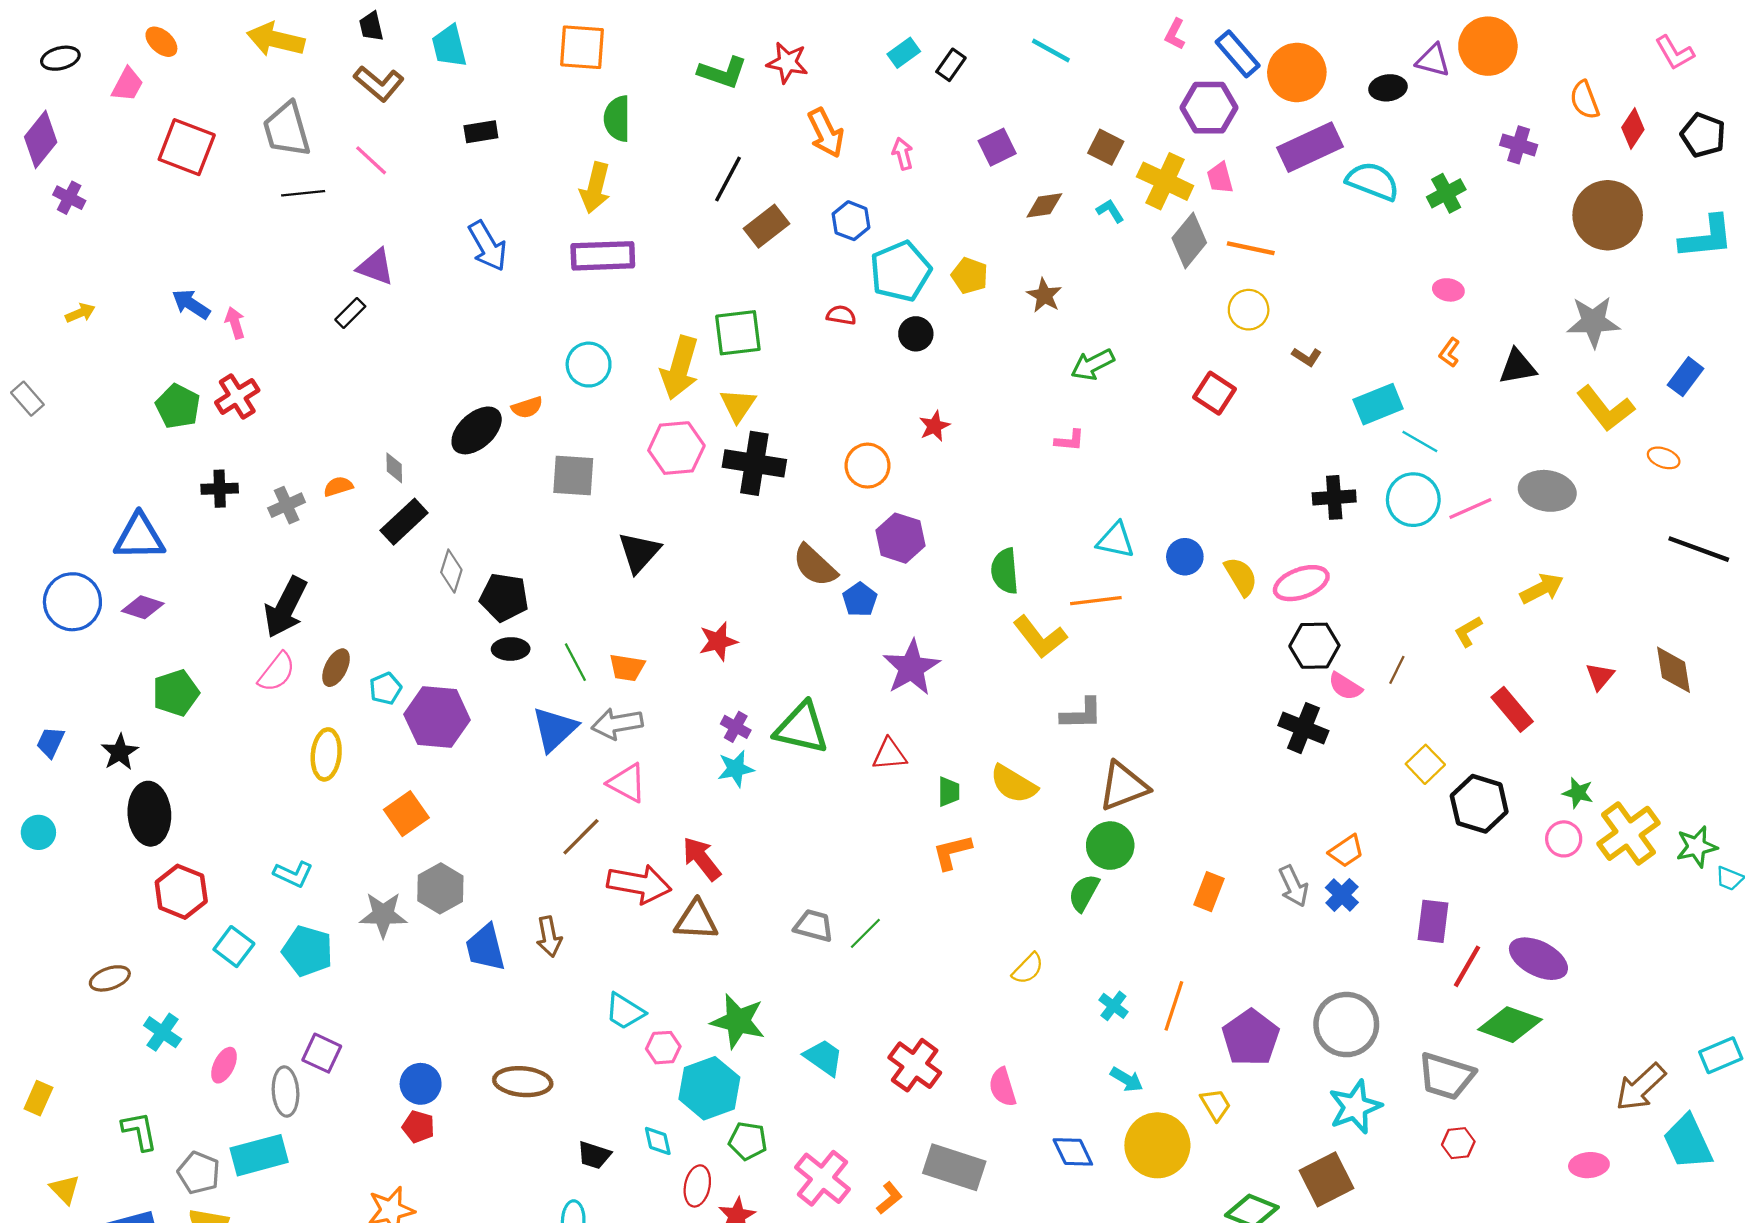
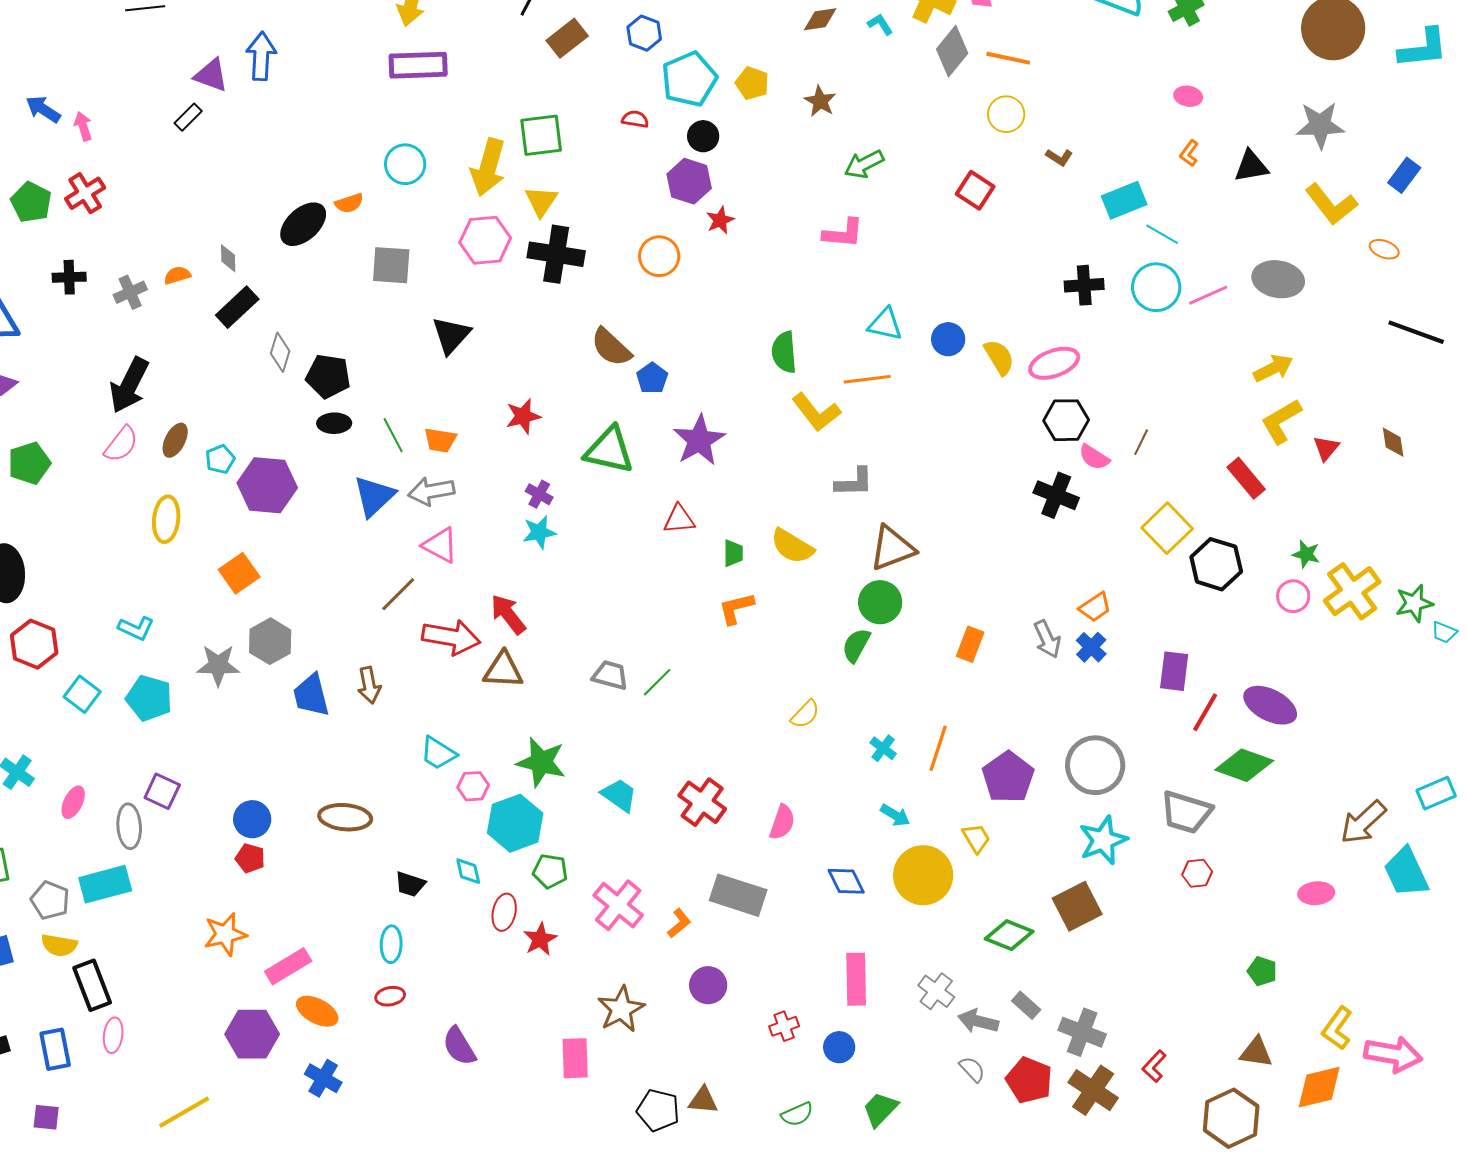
blue arrow: (488, 246) -> (261, 56), moved, turned -147
pink L-shape: (1070, 440) -> (843, 233), size x1.5
purple hexagon: (900, 538) -> (689, 181), moved
yellow L-shape: (1468, 631) -> (1281, 421), moved, size x1.6
brown diamond: (1674, 670) -> (1393, 442), size x0.7
green triangle: (802, 728) -> (609, 450), moved
yellow square: (1425, 764) -> (1167, 528), size x1.4
pink semicircle: (1003, 1087) -> (782, 822), turned -144

